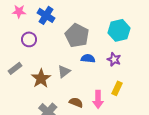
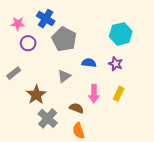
pink star: (19, 11) -> (18, 24), moved
gray pentagon: (77, 35) -> (64, 39), moved
brown star: (41, 78) -> (36, 95), moved
pink arrow: (98, 99) -> (94, 94), moved

